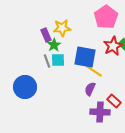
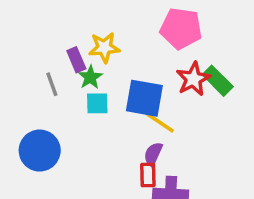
pink pentagon: (106, 17) -> (181, 28), turned -30
gray line: (47, 61) -> (52, 84), moved
red rectangle: (114, 101) -> (148, 175), moved, turned 48

